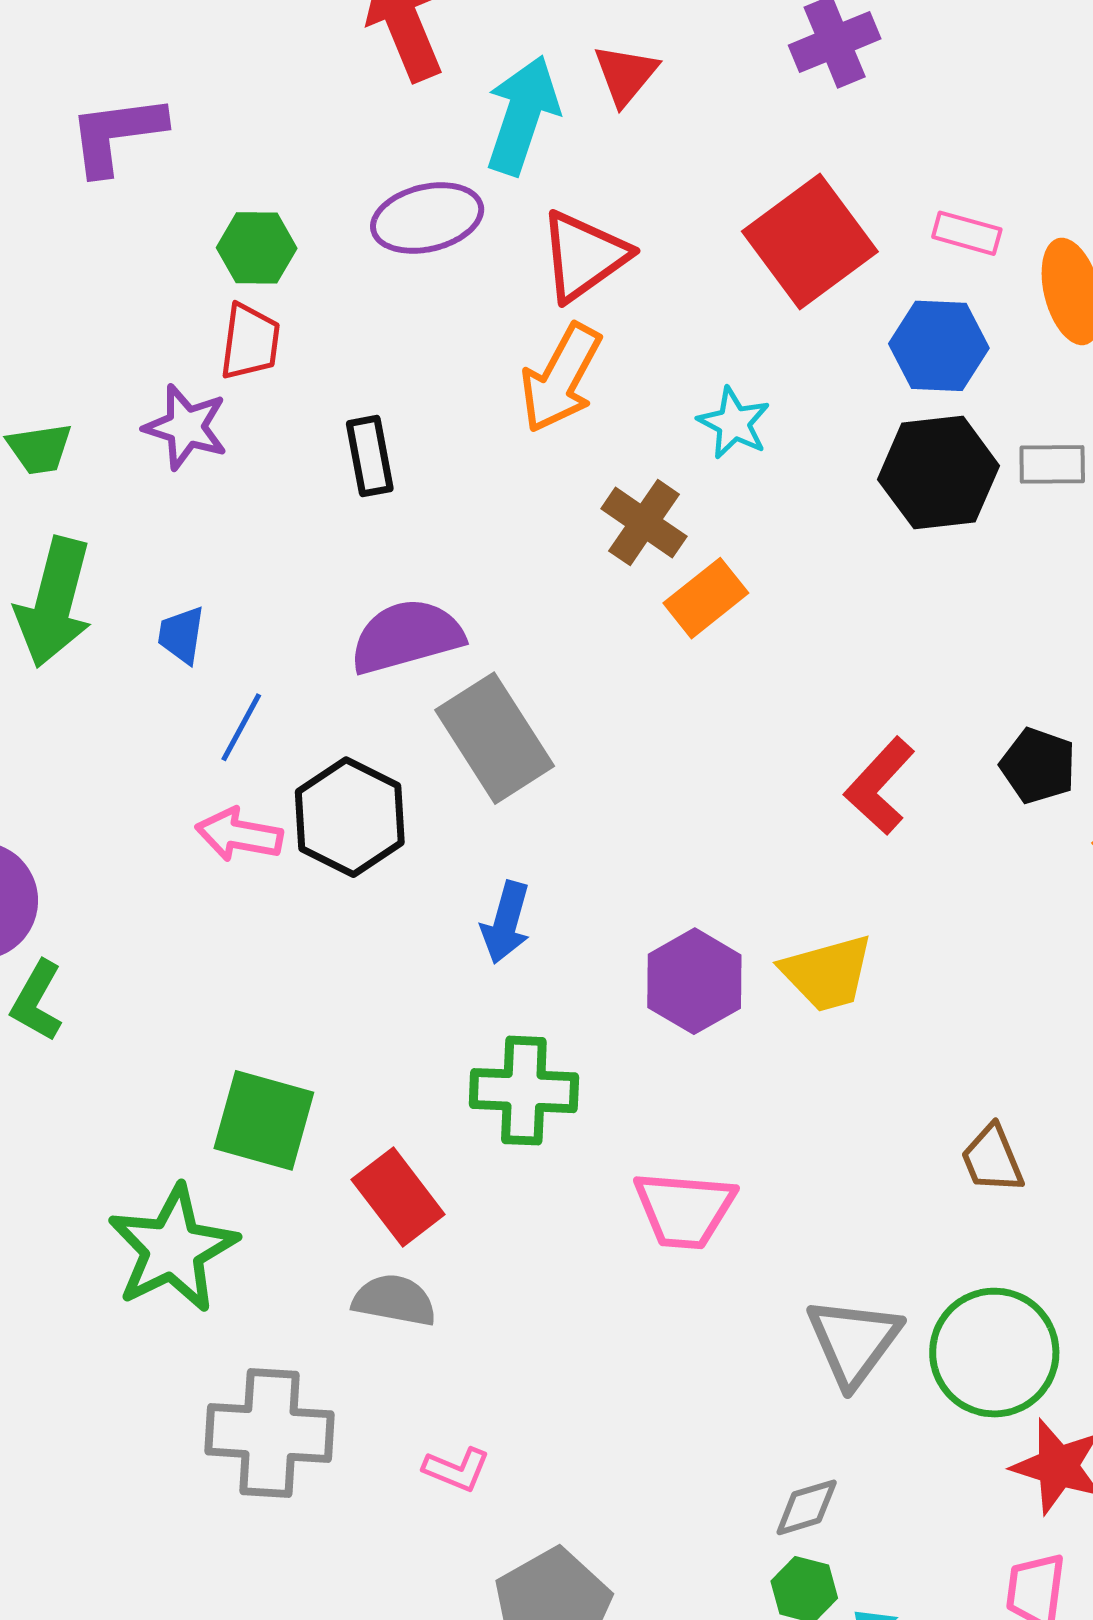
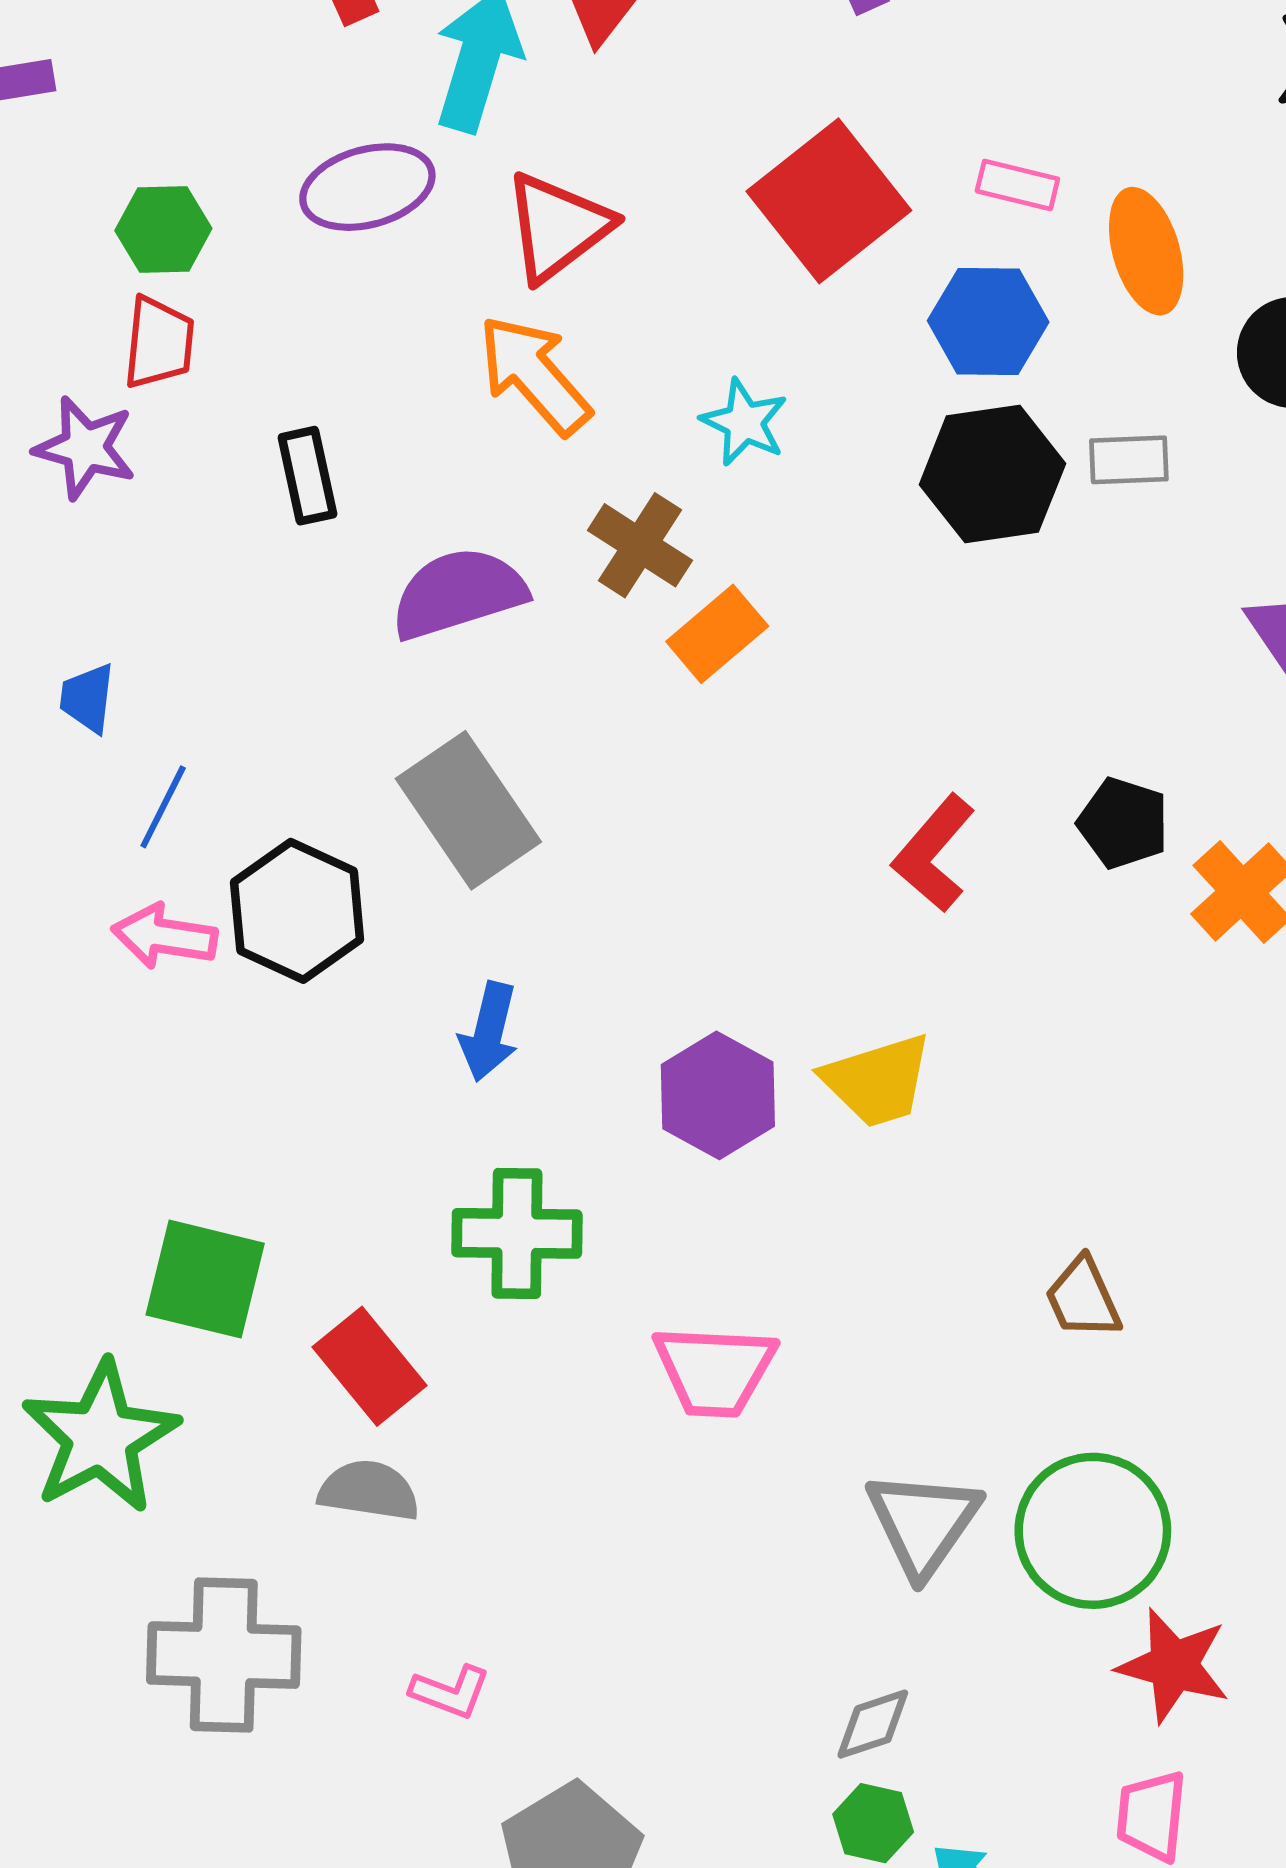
orange arrow: (561, 378) -> (534, 375), turned 112
purple semicircle: (407, 636) -> (458, 593), moved

